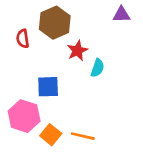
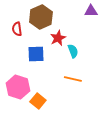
cyan semicircle: (97, 68) -> (73, 51), turned -40
blue square: (48, 87) -> (36, 54), moved
orange line: (83, 136) -> (73, 79), moved

